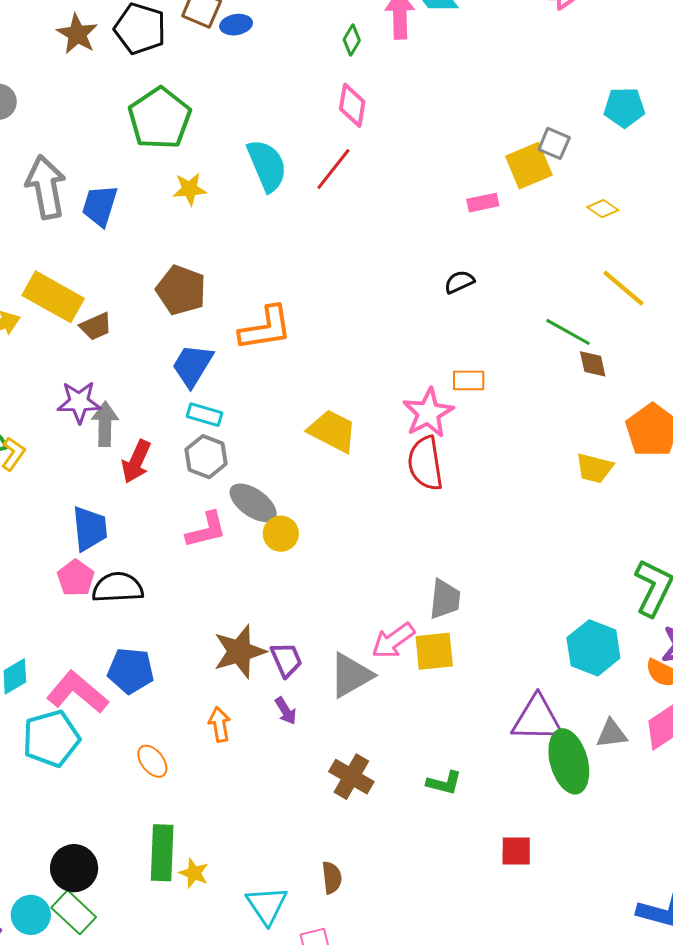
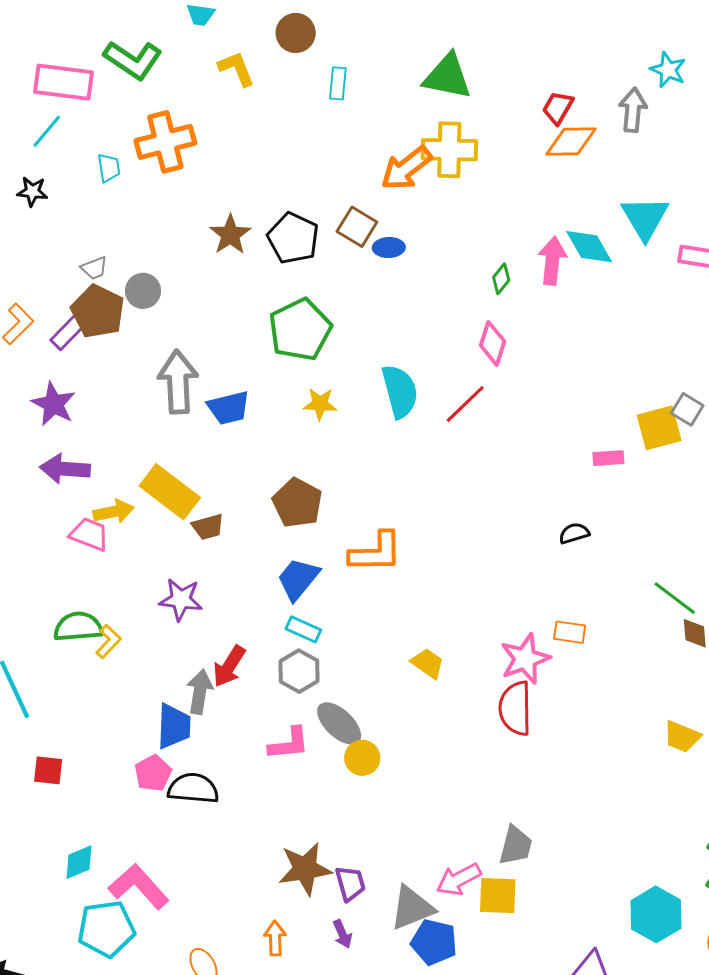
blue trapezoid: (100, 206) -> (229, 408), turned -129
gray arrow: (105, 424) -> (200, 692), moved
yellow trapezoid: (332, 431) -> (428, 663), size x0.7
blue pentagon: (131, 671) -> (434, 942), moved

